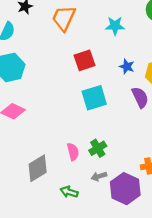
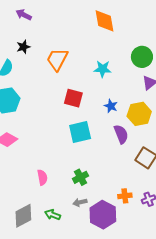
red square: (84, 60) -> (73, 98), turned 30
pink semicircle: (73, 152) -> (42, 177), moved
gray diamond: (38, 168) -> (23, 216), moved

